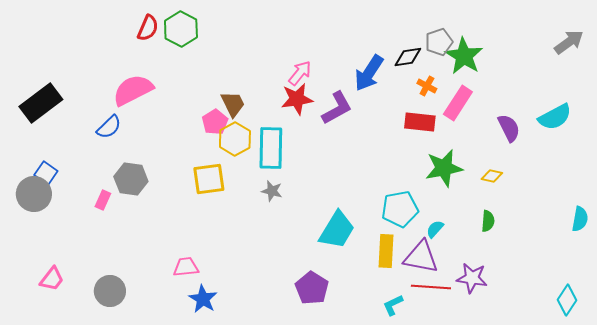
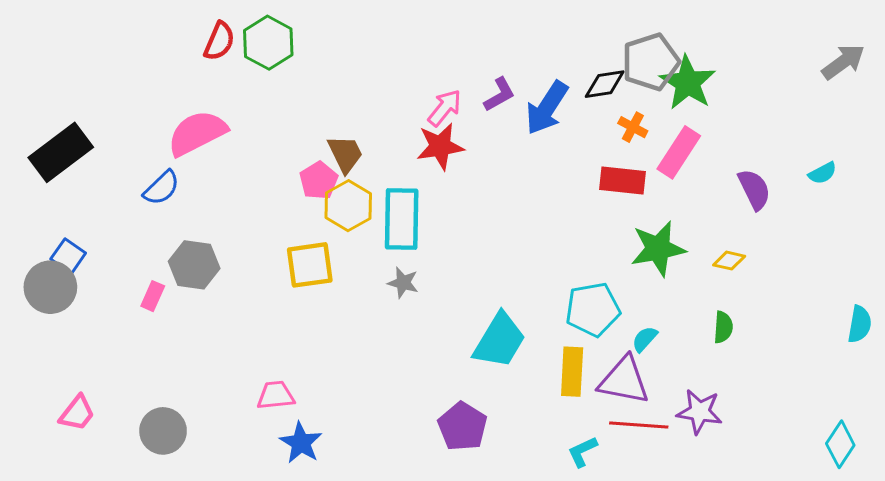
gray pentagon: (439, 42) -> (651, 62), size x1.4
purple L-shape: (337, 108) -> (499, 95), moved, size x0.7
cyan semicircle: (555, 117) -> (823, 173), size x0.6

